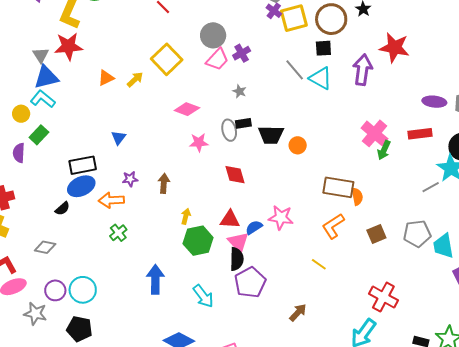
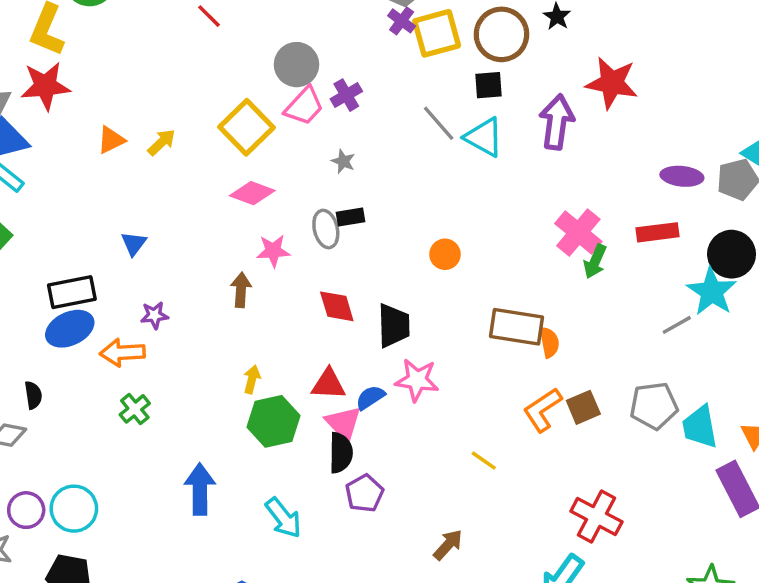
yellow square: (167, 59) -> (246, 127), moved
black trapezoid: (271, 135) -> (394, 326), moved, turned -92
brown arrow: (164, 183) -> (241, 290), moved
black semicircle: (62, 209) -> (33, 395), moved, turned -56
orange L-shape: (333, 226) -> (542, 410), moved
purple pentagon: (250, 282) -> (364, 493), size x0.7

